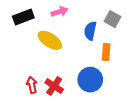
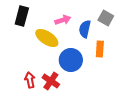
pink arrow: (59, 12) -> (63, 20), moved
black rectangle: (23, 17) -> (22, 16), turned -54
blue circle: (90, 80) -> (71, 60), moved

